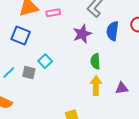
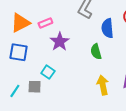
purple star: (82, 34) -> (60, 42), moved
green semicircle: (95, 61) -> (96, 52), moved

